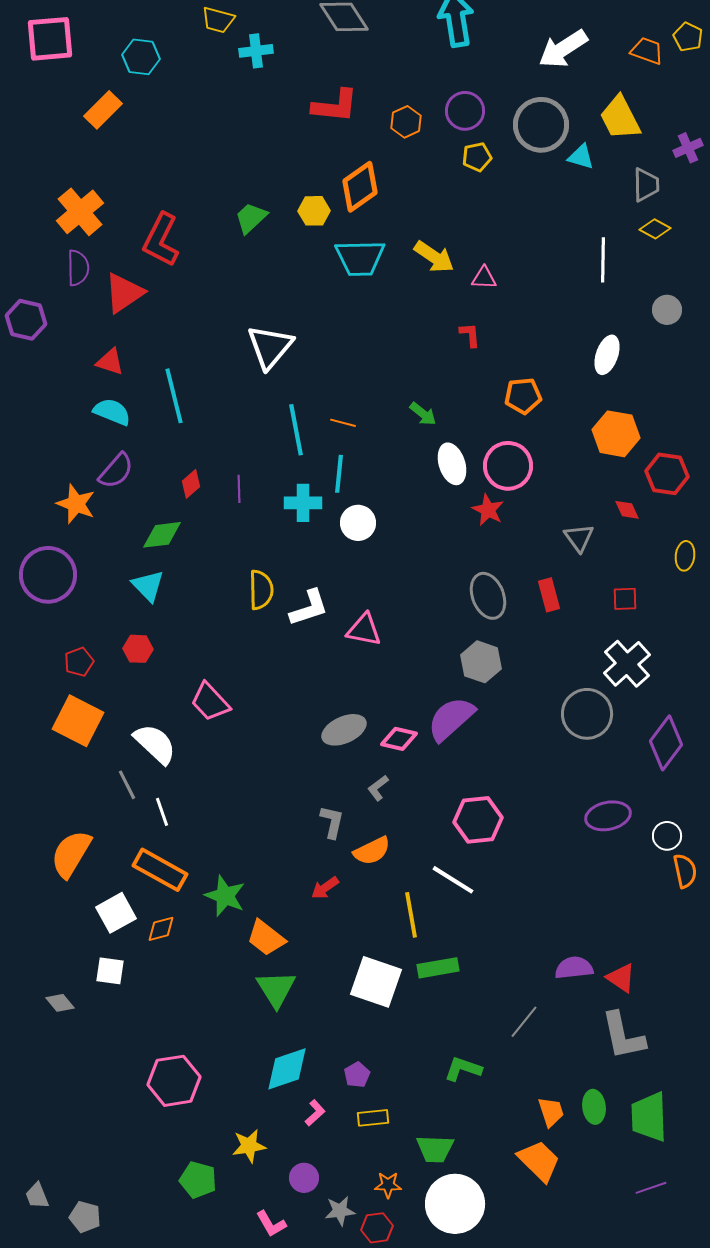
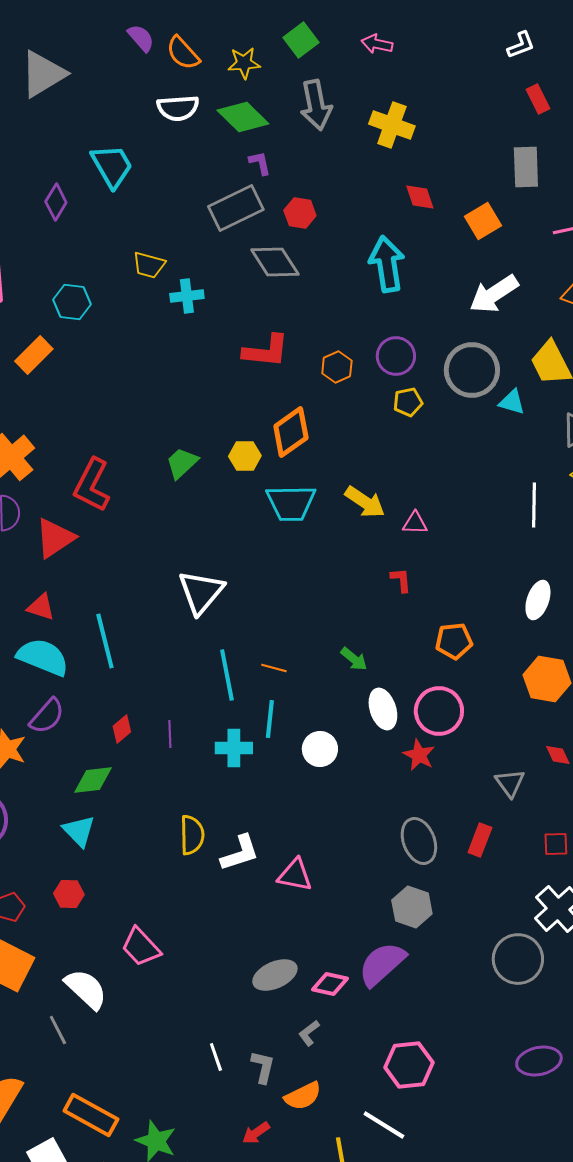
cyan semicircle: (112, 412) -> (43, 657), size x1.4
white circle: (358, 523) -> (320, 749), moved
red rectangle: (549, 595) -> (480, 840), turned 36
white line: (162, 812) -> (216, 1057), moved

